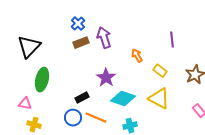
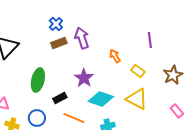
green ellipse: (42, 80) -> (38, 80), moved
blue circle: (73, 118) -> (37, 118), moved

